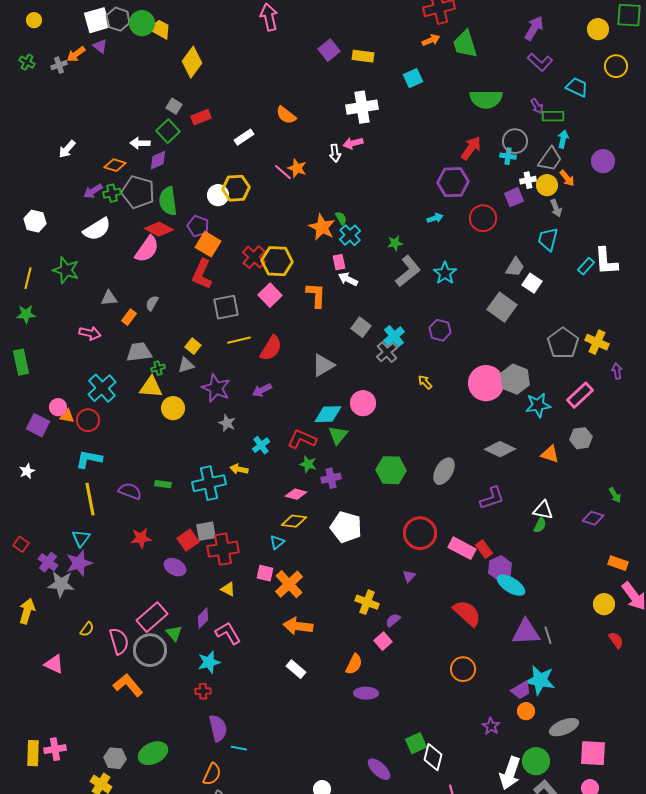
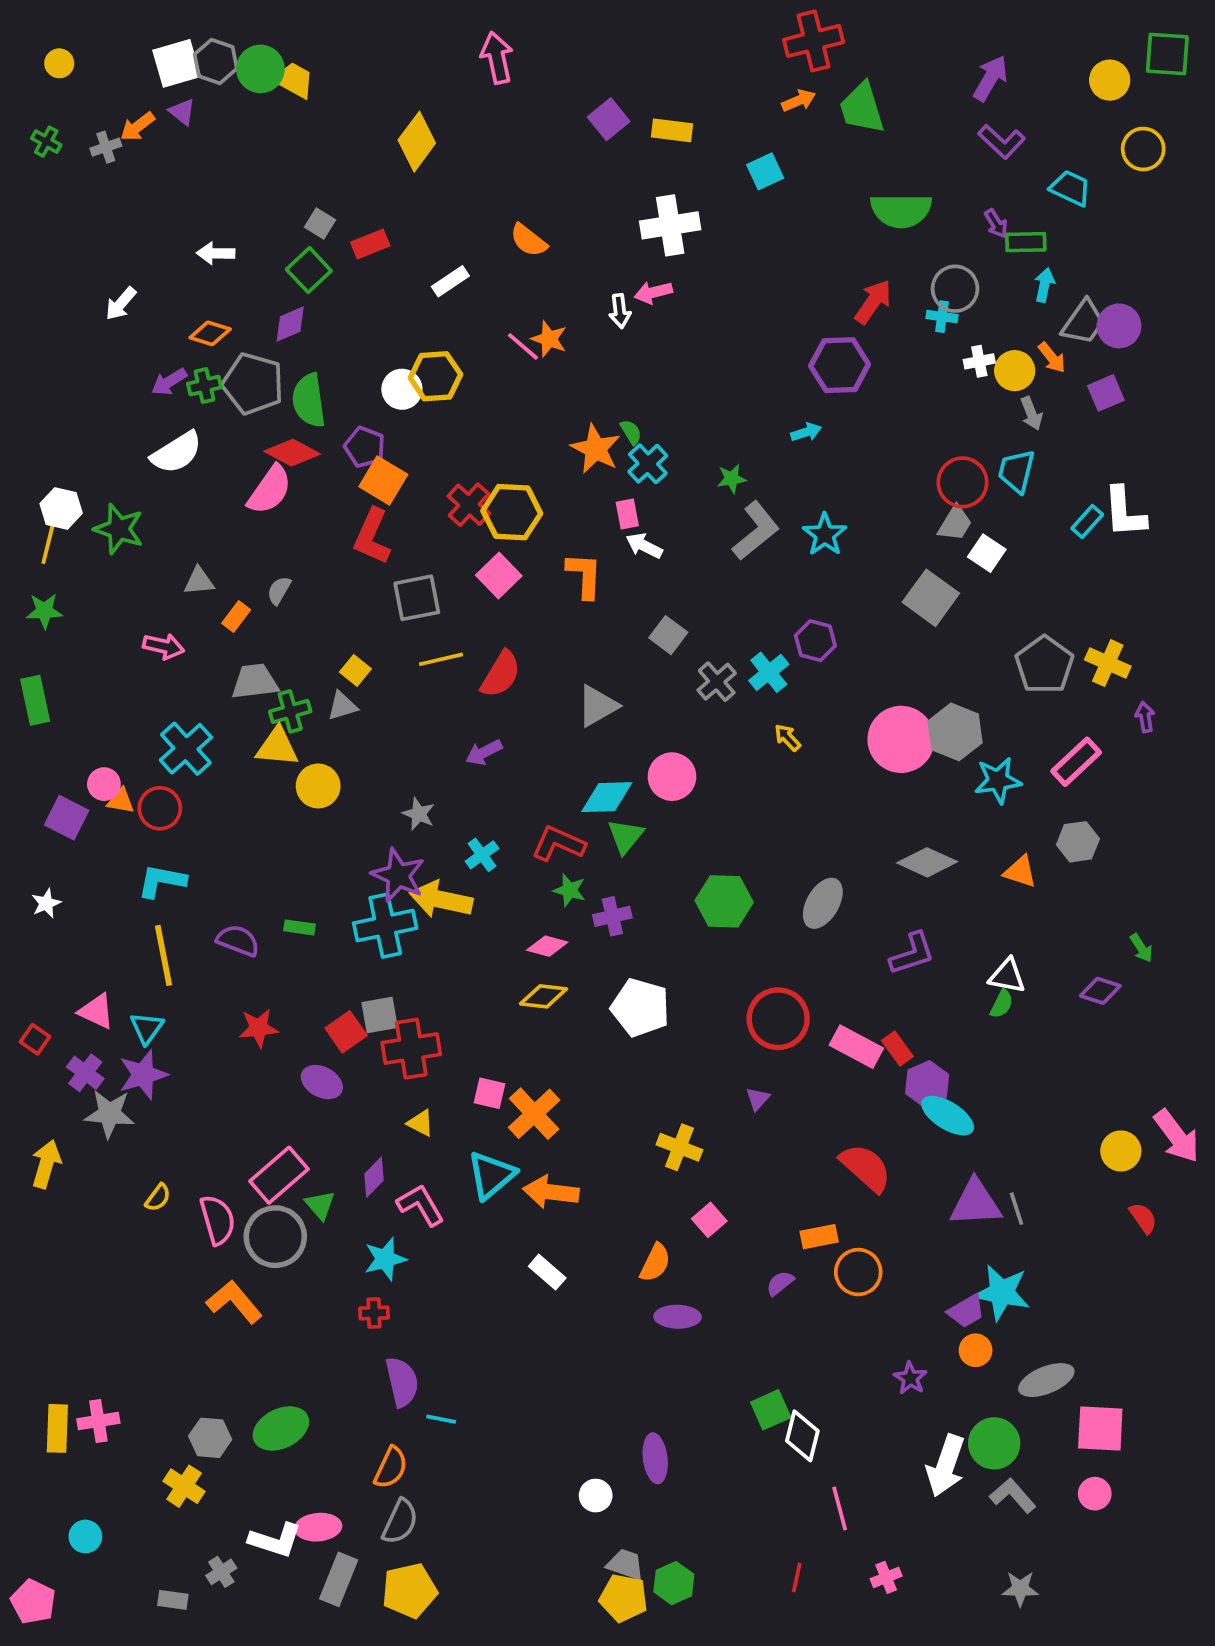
yellow diamond: (192, 62) -> (417, 142), moved
white arrow: (140, 143) -> (216, 253), moved
gray trapezoid: (550, 159) -> (1084, 322), moved
purple square: (514, 197) -> (1106, 393), moved
red circle: (483, 218) -> (963, 482), moved
white hexagon: (35, 221) -> (61, 508), moved
cyan cross: (394, 336) -> (769, 672), moved
green cross: (158, 368) -> (290, 711), size x1.5
purple star: (216, 388) -> (398, 875), moved
yellow arrow: (239, 469) -> (441, 900), size x1.8
cyan triangle: (277, 542) -> (491, 1175), moved, size x1.8
orange rectangle: (618, 563) -> (819, 1237), moved, turned -30
purple semicircle: (393, 620) -> (780, 1283), moved
pink triangle: (54, 664) -> (96, 1011), moved
purple ellipse: (379, 769) -> (655, 1458), moved, turned 40

